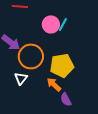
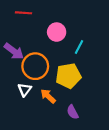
cyan line: (63, 24) -> (79, 47), moved
orange arrow: (54, 84) -> (48, 96), moved

